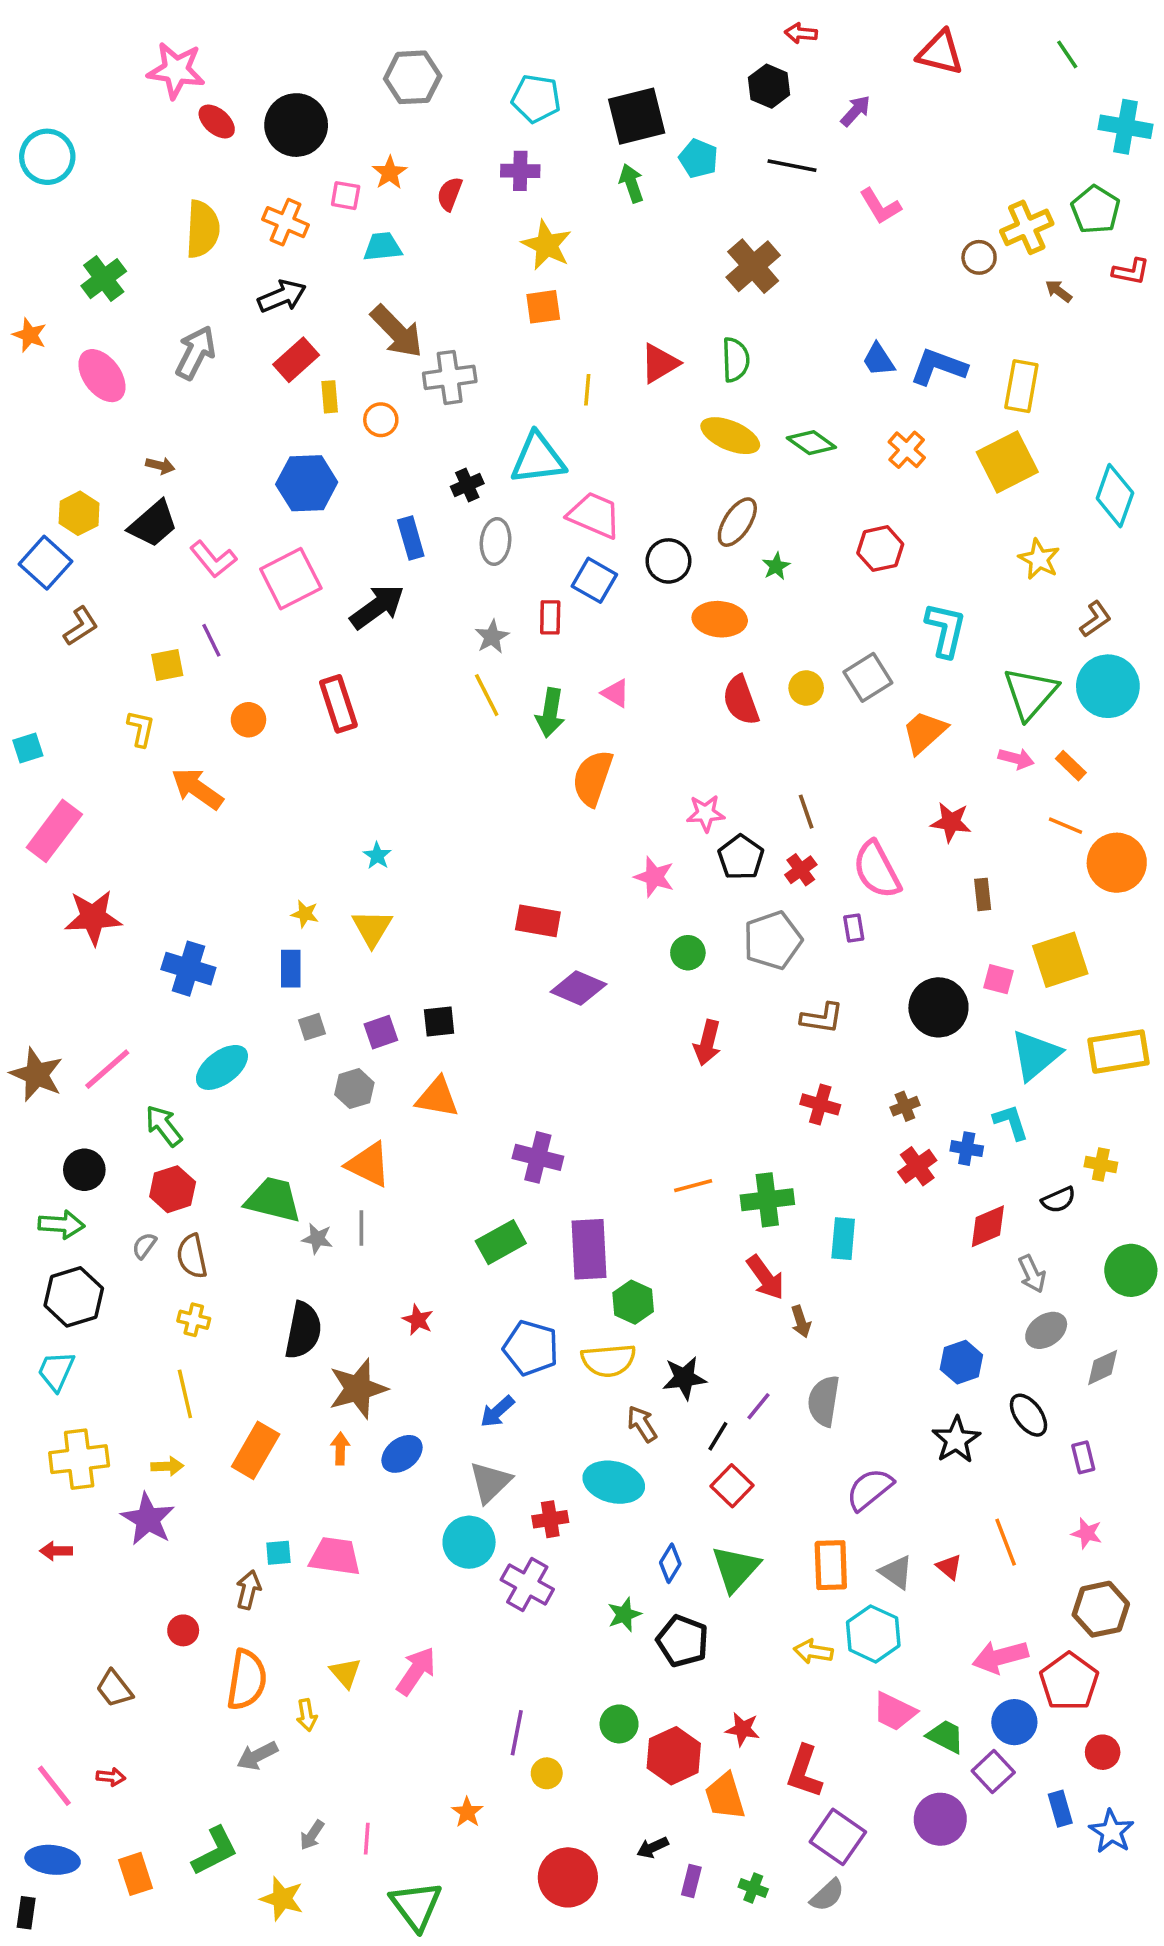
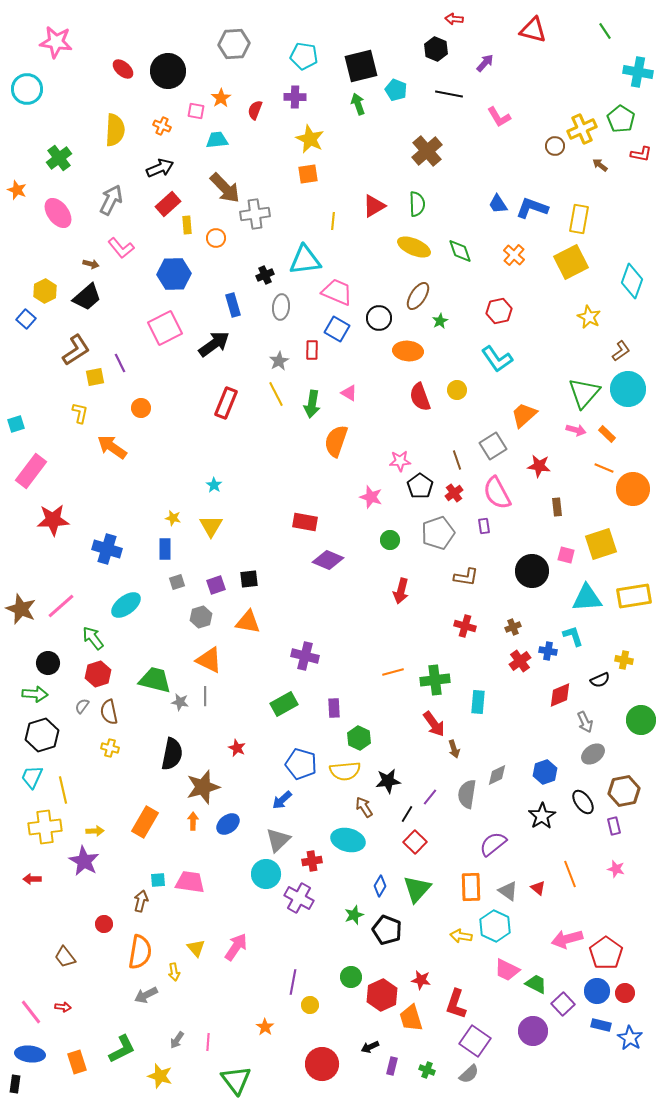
pink star: (176, 70) -> (56, 42), moved
orange cross: (286, 222) -> (162, 126), size x0.7
green diamond: (811, 443) -> (460, 251), turned 36
pink L-shape: (213, 559) -> (121, 248), moved
blue square: (46, 563) -> (26, 319), size x0.7
brown L-shape: (81, 626) -> (76, 350), moved, size x1.4
cyan L-shape: (946, 630) -> (497, 359), moved, turned 132
gray square: (868, 677) -> (493, 446), moved
red rectangle: (338, 704) -> (226, 403), moved, turned 40
cyan triangle: (1036, 1055) -> (587, 598), turned 36
purple rectangle: (589, 1249) -> (334, 708), size x0.6
gray diamond: (1103, 1367) -> (497, 775), moved
yellow line: (185, 1394) -> (63, 790), moved
brown hexagon: (1101, 1609) -> (624, 791), moved
blue circle: (1014, 1722) -> (597, 991), moved
blue rectangle: (1060, 1809) -> (601, 1025), turned -60

